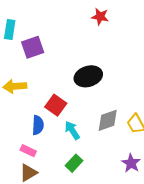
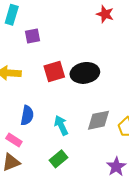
purple square: (33, 47) -> (33, 36), size x0.7
red square: (56, 105) -> (54, 71), moved, turned 30

